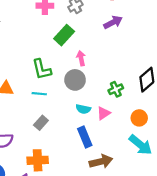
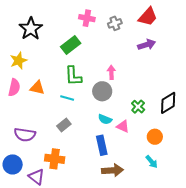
green rectangle: (64, 35) -> (71, 45), moved
green cross: (116, 89) -> (138, 107), turned -32
pink triangle: (104, 113) -> (123, 126), turned 48
cyan arrow: (141, 145) -> (152, 162), size x0.6

